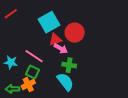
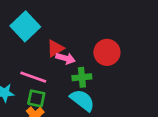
cyan square: (49, 22) -> (25, 26), moved
red circle: (75, 33) -> (107, 52), moved

